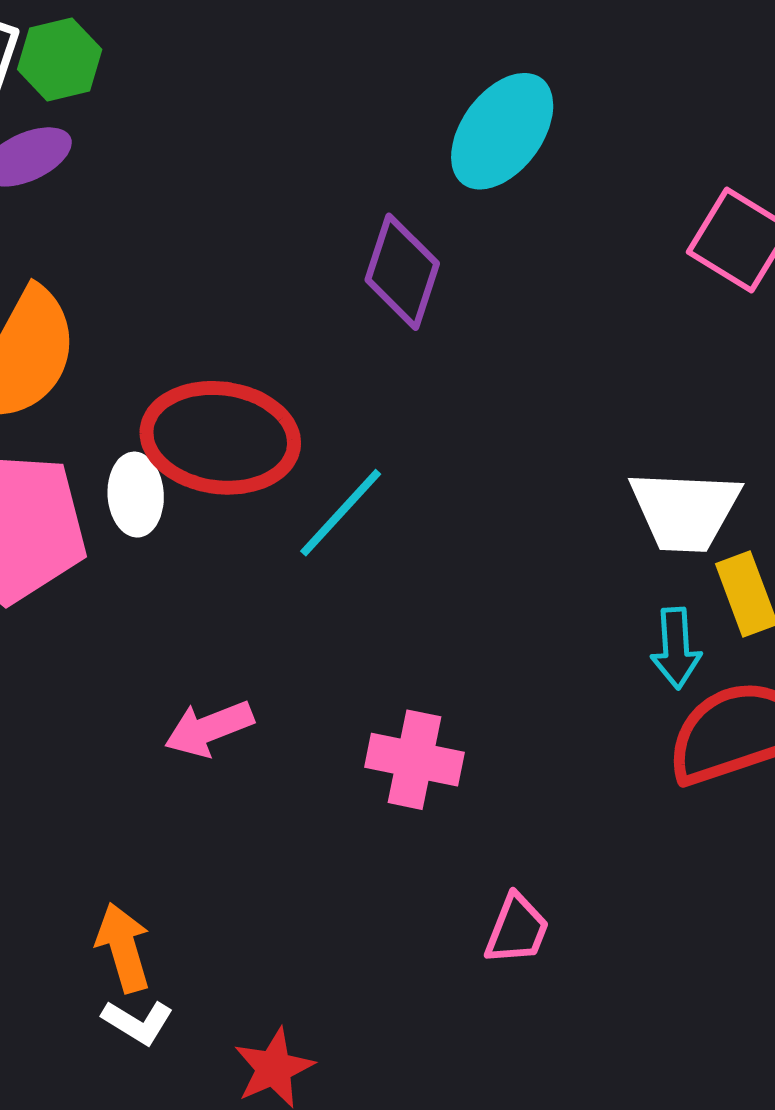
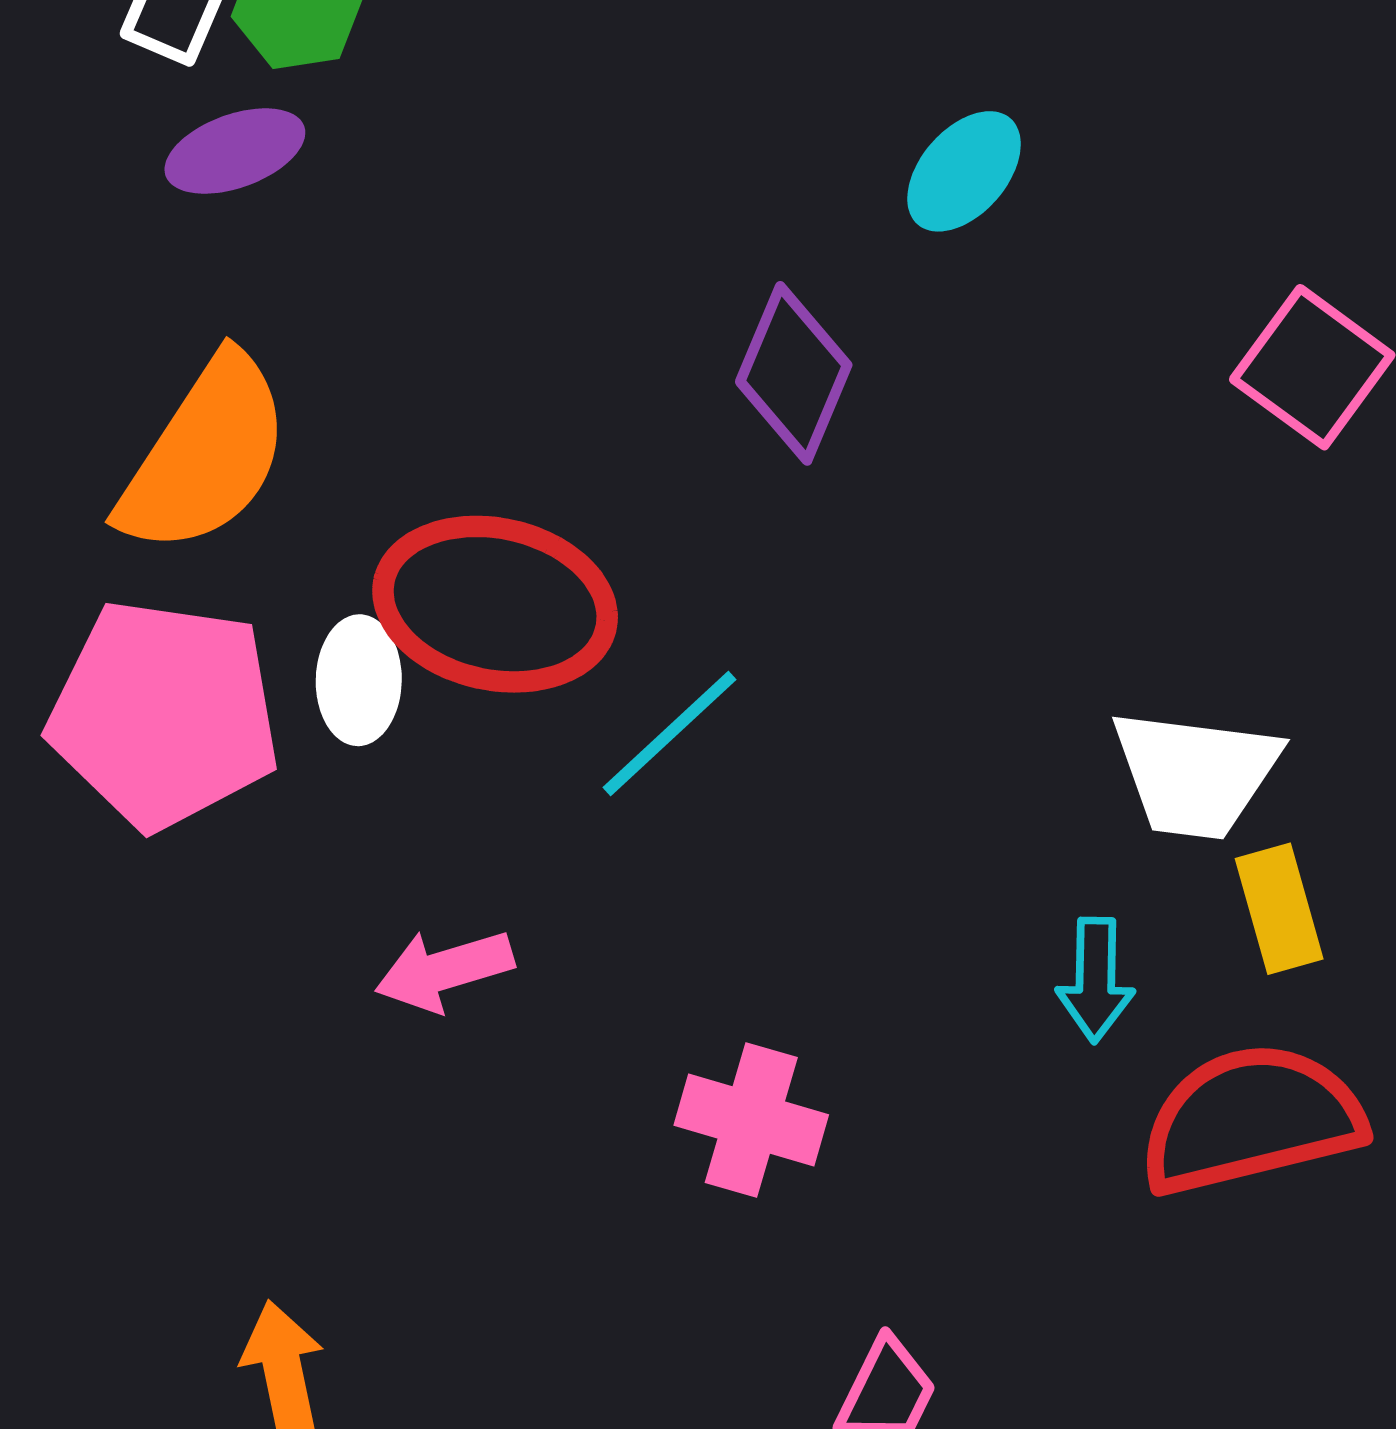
cyan ellipse: (502, 131) -> (964, 171), size x0.7
cyan arrow: (676, 648) -> (1095, 980), moved
pink arrow: (209, 729) -> (444, 970), moved

